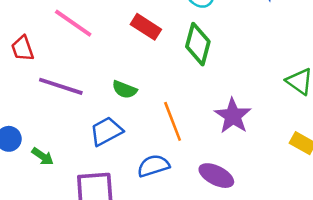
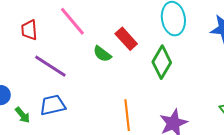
green semicircle: (124, 90) -> (102, 54), moved
blue trapezoid: (106, 131) -> (53, 105), moved

